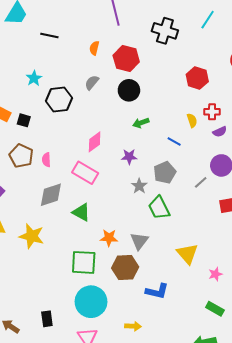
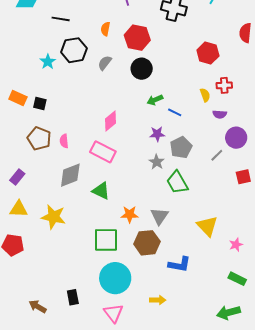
black hexagon: (59, 99) -> (74, 50), moved
purple semicircle: (220, 132) -> (220, 114), moved, turned 32
blue line: (174, 142) -> (175, 112), moved
purple star: (129, 157) -> (157, 134), moved

